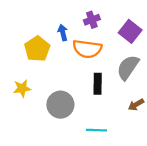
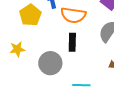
black rectangle: (98, 84) -> (72, 42), moved

